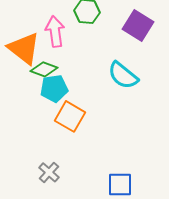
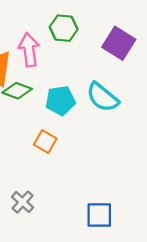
cyan pentagon: (54, 88) -> (60, 100), moved
orange square: (70, 116) -> (45, 142), size x0.7

